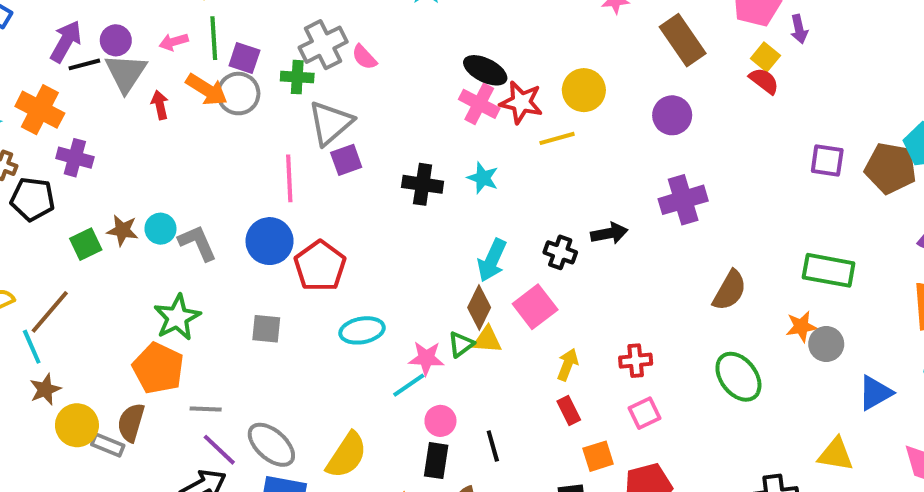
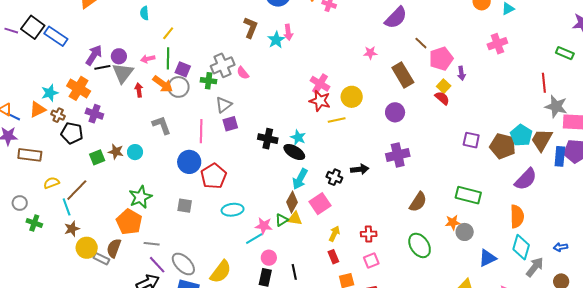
black ellipse: (485, 70) -> (294, 152), moved
pink cross: (479, 104) -> (320, 84), moved
gray triangle: (330, 123) -> (224, 105), size x0.7
gray L-shape: (198, 243) -> (162, 125), moved

